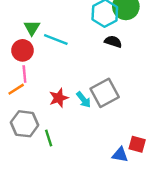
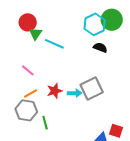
red circle: (23, 50) -> (28, 22), moved
pink line: (24, 74) -> (28, 70), turned -48
orange line: (16, 89) -> (31, 93), moved
cyan arrow: (84, 100) -> (75, 93), turned -56

